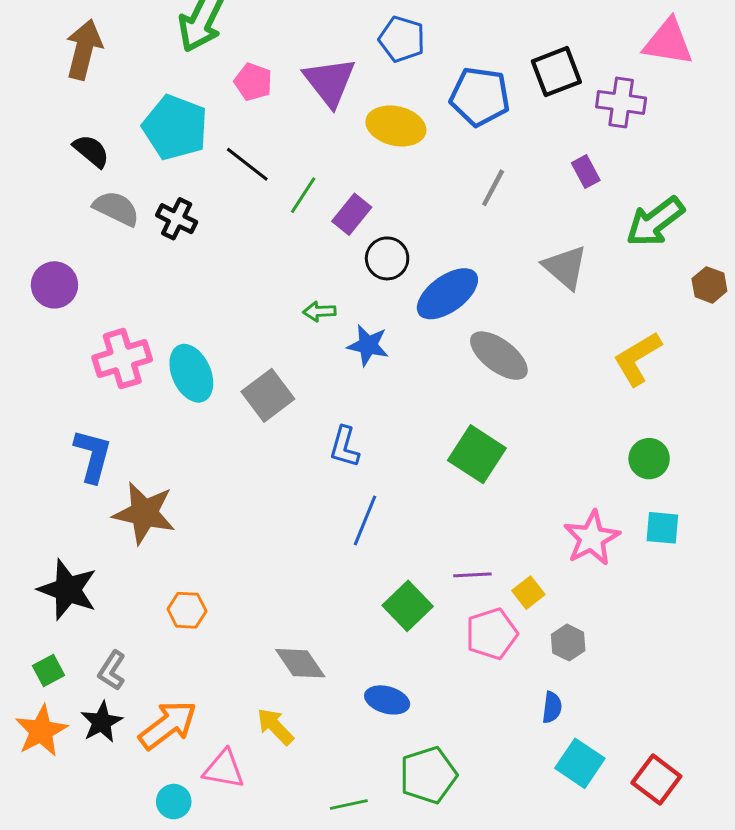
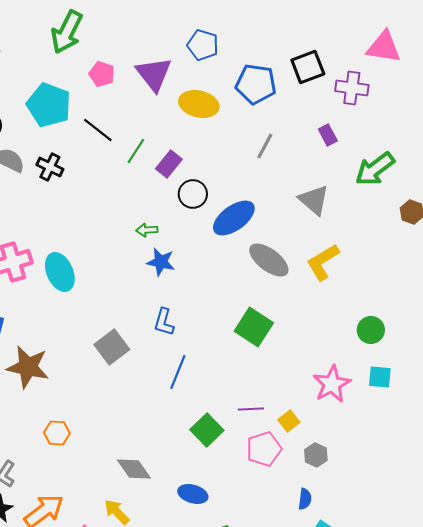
blue star: (368, 345) -> (161, 262), moved
yellow L-shape: (637, 359) -> (323, 262), moved
gray square: (268, 395) -> (112, 347), moved

